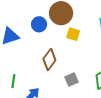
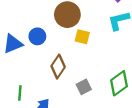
blue circle: (39, 24) -> (37, 36), moved

